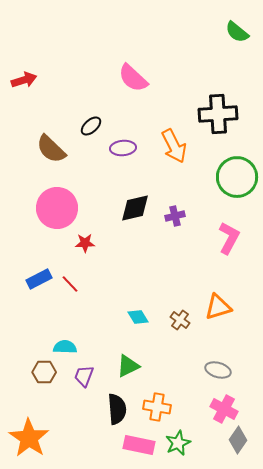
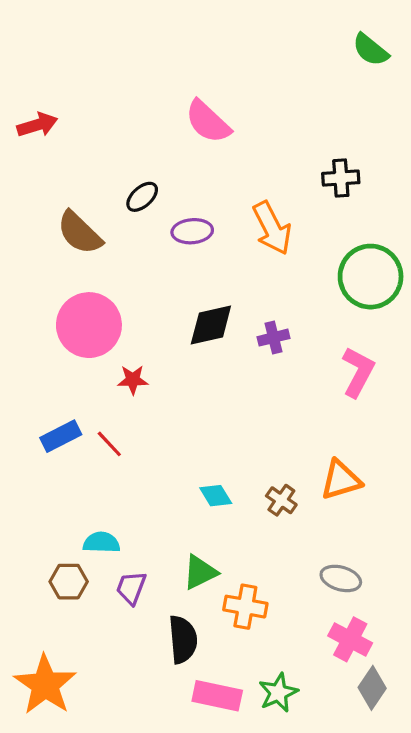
black cross: (218, 114) -> (341, 178), size x0.6
orange cross: (157, 407) -> (245, 607), moved

